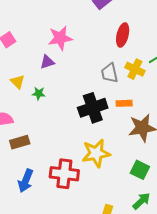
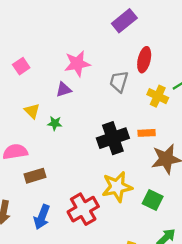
gray trapezoid: (110, 73) -> (119, 82), moved, turned 30
green square: (140, 170) -> (153, 200), moved
red cross: (64, 174) -> (83, 209), turned -36

